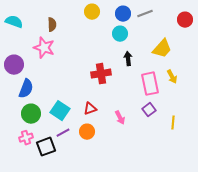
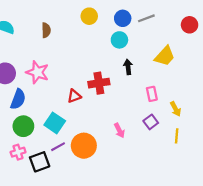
pink star: (44, 48) -> (37, 72), moved
yellow arrow: (172, 77) -> (176, 109), moved
pink rectangle: (150, 84) -> (152, 94), size x0.6
red triangle: (90, 109) -> (74, 96), moved
orange circle: (87, 132) -> (84, 146), size x1.5

